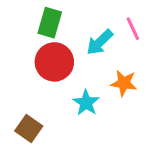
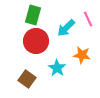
brown square: (29, 128) -> (27, 79), moved

